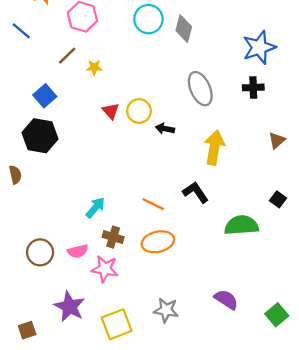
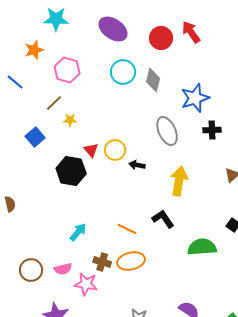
blue star: (259, 47) -> (195, 98), moved
yellow star: (94, 67) -> (70, 120), moved
black hexagon: (40, 136) -> (71, 171), moved
brown cross: (113, 237) -> (102, 262), moved

